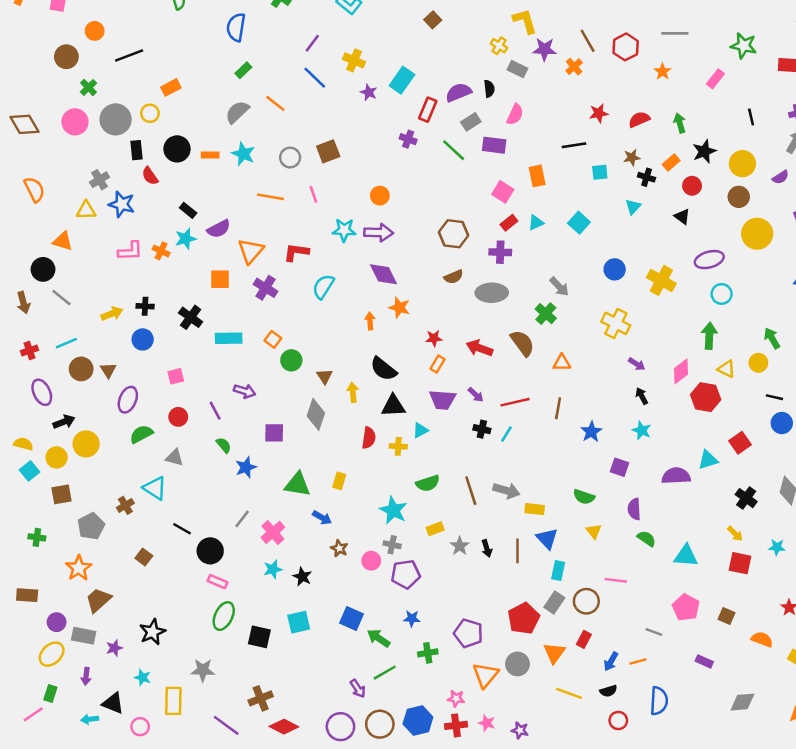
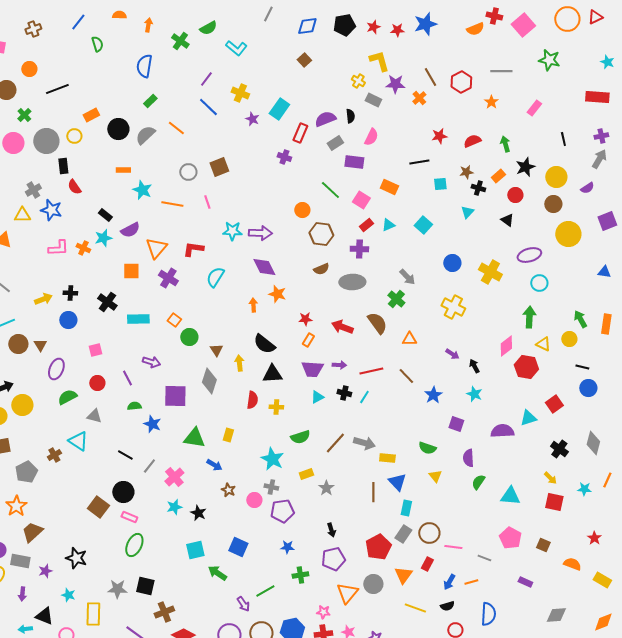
green star: (744, 46) -> (549, 60), moved
black circle: (177, 149) -> (118, 129), moved
green line: (454, 150) -> (330, 190), moved
cyan star: (243, 154) -> (142, 190), moved
orange rectangle: (537, 176) -> (389, 187), turned -54
orange circle: (380, 196) -> (302, 210), moved
purple arrow: (637, 364) -> (452, 354), moved
purple arrow: (476, 395) -> (339, 365), turned -40
brown line: (558, 408) -> (406, 376), turned -54
cyan triangle: (420, 430) -> (317, 397), moved
purple square: (274, 433) -> (175, 396), size x1.4
green semicircle: (224, 445) -> (134, 406), turned -56
blue star: (246, 467) -> (152, 424), turned -30
brown line: (471, 491) -> (335, 443), turned 60
black line: (182, 529) -> (125, 455), moved
green semicircle: (647, 539) -> (478, 482), turned -91
black arrow: (487, 548) -> (331, 530), moved
brown square: (144, 557) -> (98, 507), moved, size x1.5
pink line: (616, 580) -> (453, 547), moved
black star: (152, 632) -> (76, 558), turned -30
purple pentagon: (468, 633) -> (333, 559), turned -30
black square: (259, 637) -> (145, 586), moved
green arrow: (379, 638) -> (217, 573), moved

